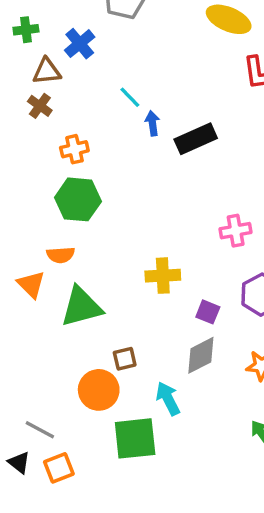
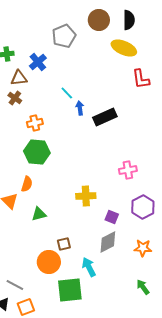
orange semicircle: (61, 255) -> (27, 184), turned -70
green triangle: (81, 307) -> (39, 214), size x0.6

